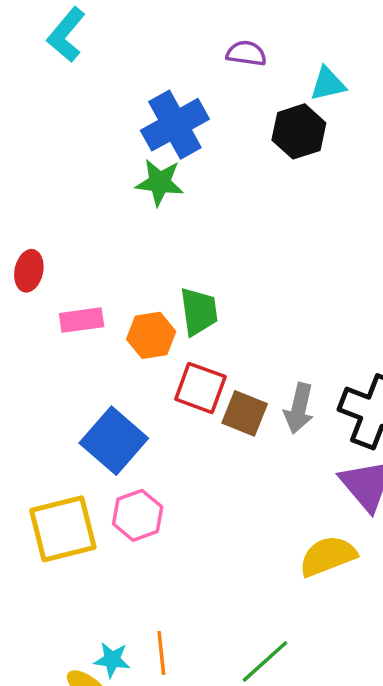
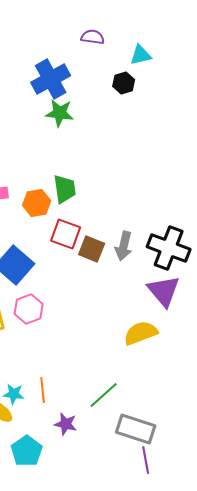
black hexagon: (299, 131) -> (124, 83), size x0.7
green star: (160, 182) -> (60, 113), moved

